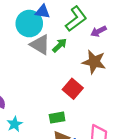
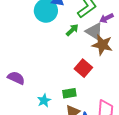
gray triangle: (40, 45) -> (94, 31), moved
cyan star: (15, 124) -> (44, 100), moved

